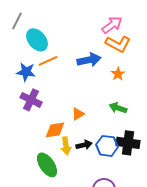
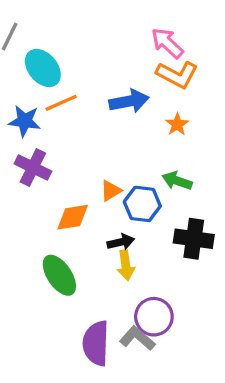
pink arrow: (112, 25) -> (167, 43), turned -100
yellow arrow: (66, 146) -> (126, 265), moved
blue hexagon: (107, 146) -> (142, 204), moved

